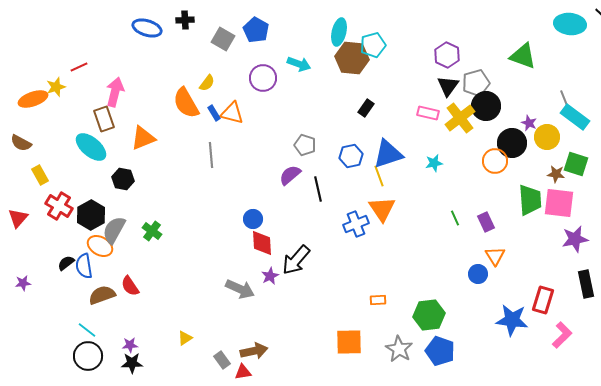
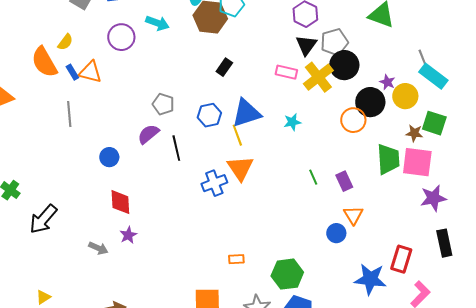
blue circle: (253, 219) -> (109, 157), moved
black arrow: (296, 260) -> (43, 219), moved
gray arrow: (240, 289) -> (98, 248), size x0.7

